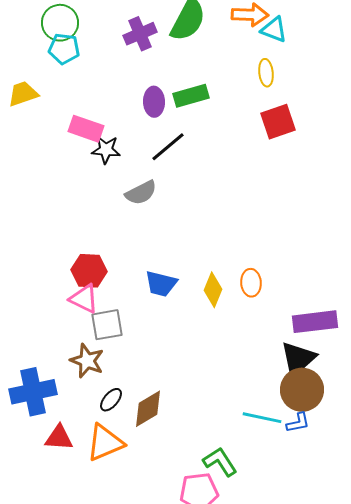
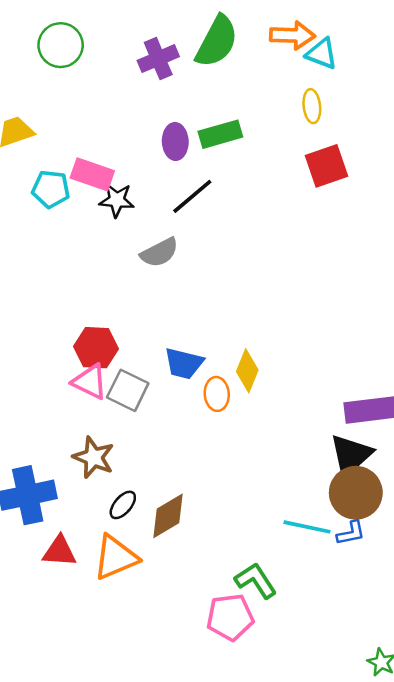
cyan pentagon: (64, 49) -> (51, 189), moved
orange ellipse: (251, 283) -> (217, 394), moved
gray square: (107, 325) -> (128, 390), moved, turned 36

